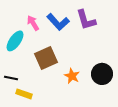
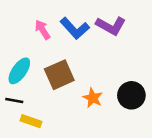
purple L-shape: (86, 20) -> (111, 26), turned -45
cyan ellipse: (15, 41) -> (19, 71), moved

